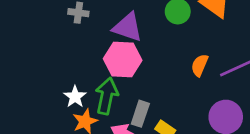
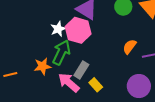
white star: (75, 97) -> (58, 29), moved

